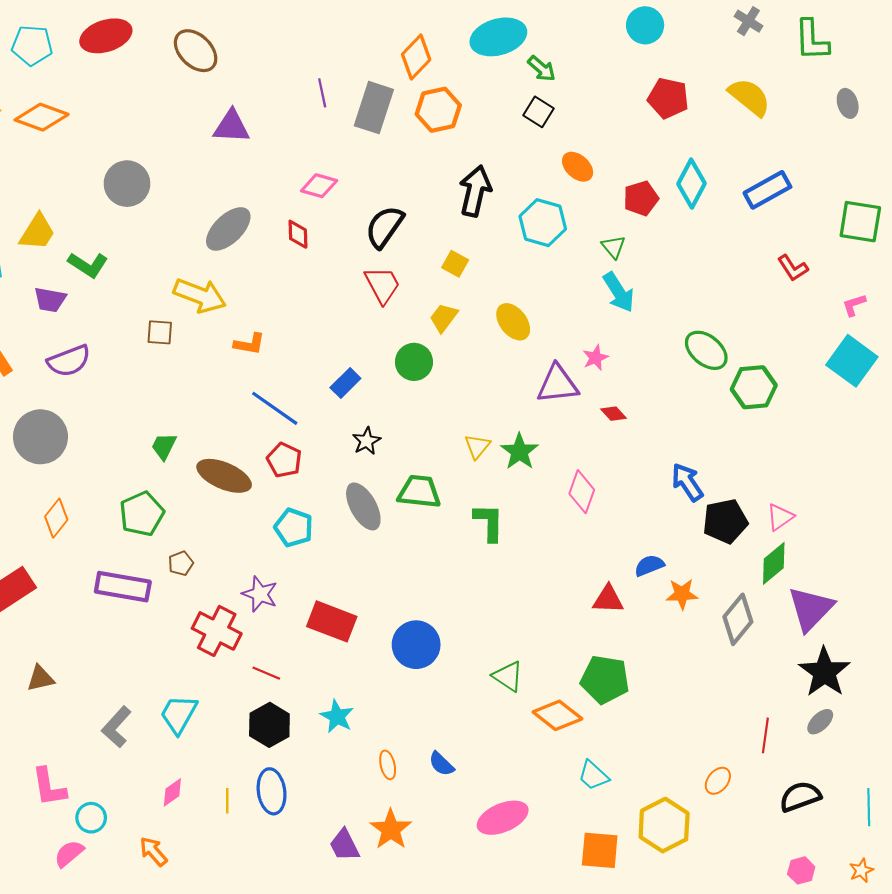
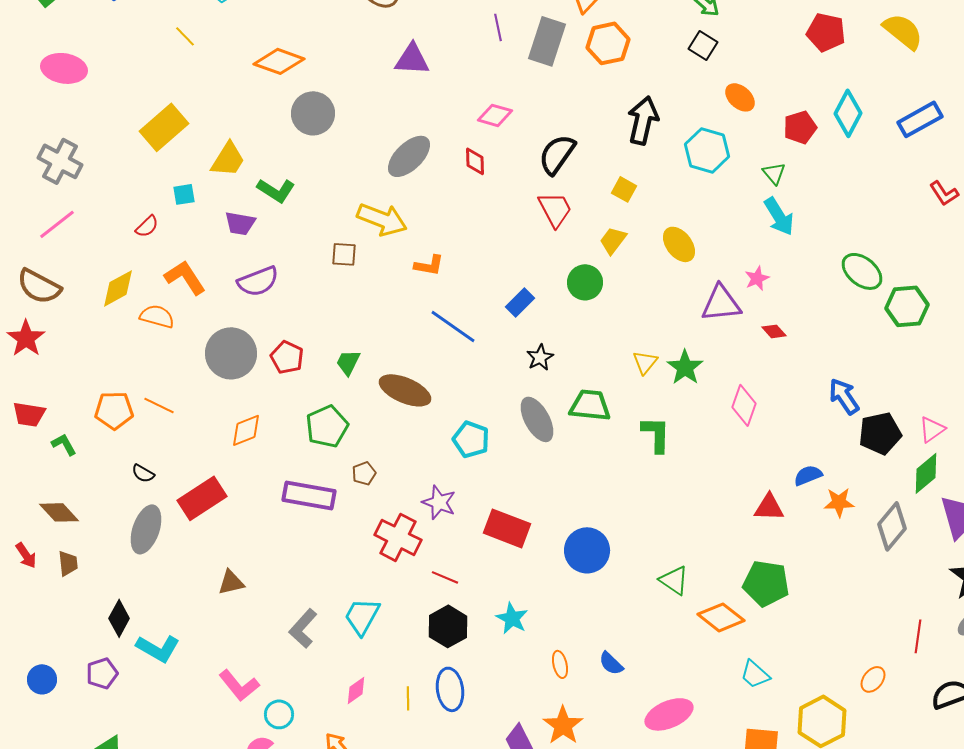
orange diamond: (42, 117) -> (279, 61), moved
red pentagon: (284, 460) -> (287, 357), moved
orange diamond: (56, 518) -> (246, 430), turned 30
pink L-shape: (49, 787) -> (239, 685), turned -30

